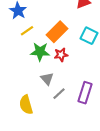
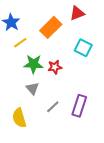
orange rectangle: (57, 32) -> (51, 27), moved
gray triangle: (47, 79) -> (32, 88), moved

